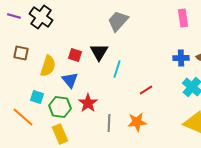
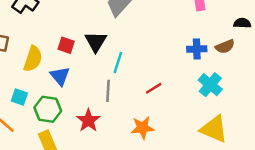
red star: (88, 103) -> (88, 120), moved
gray line: (109, 123) -> (108, 91), moved

